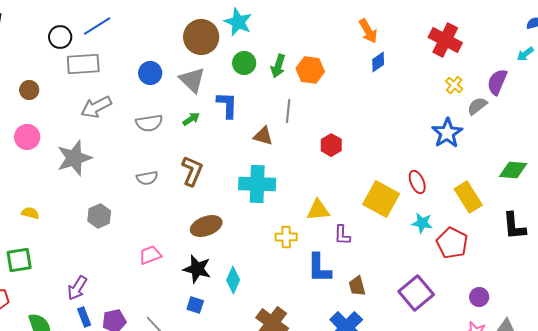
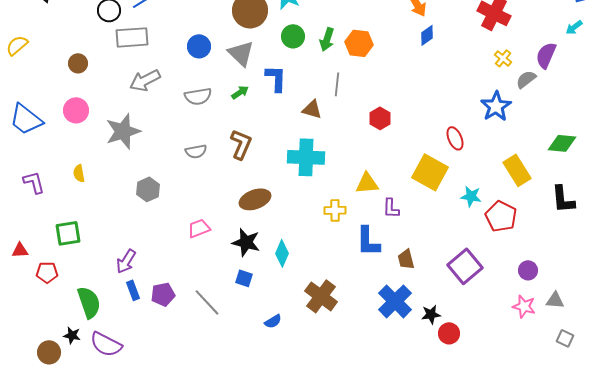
red ellipse: (417, 182) -> (455, 138), moved
yellow semicircle: (30, 213) -> (79, 173), moved, turned -114

